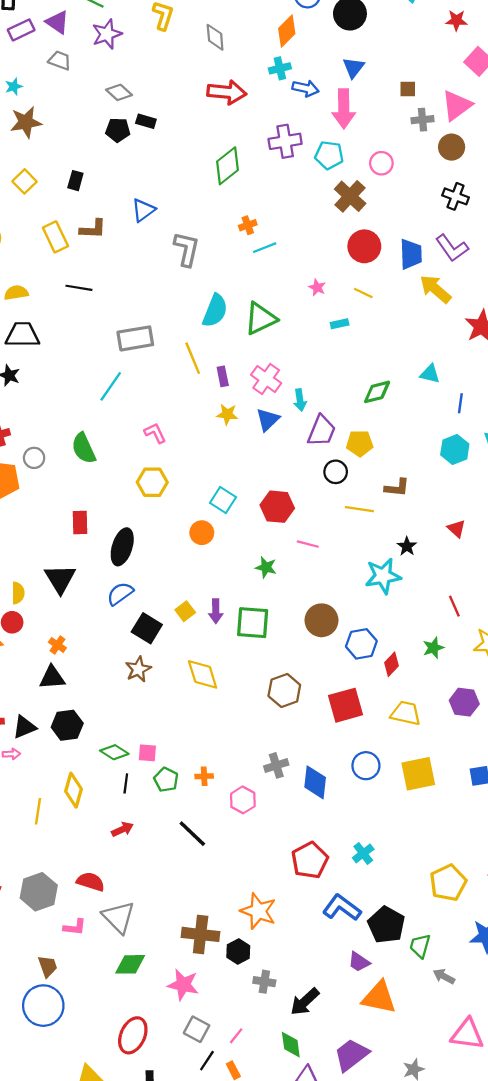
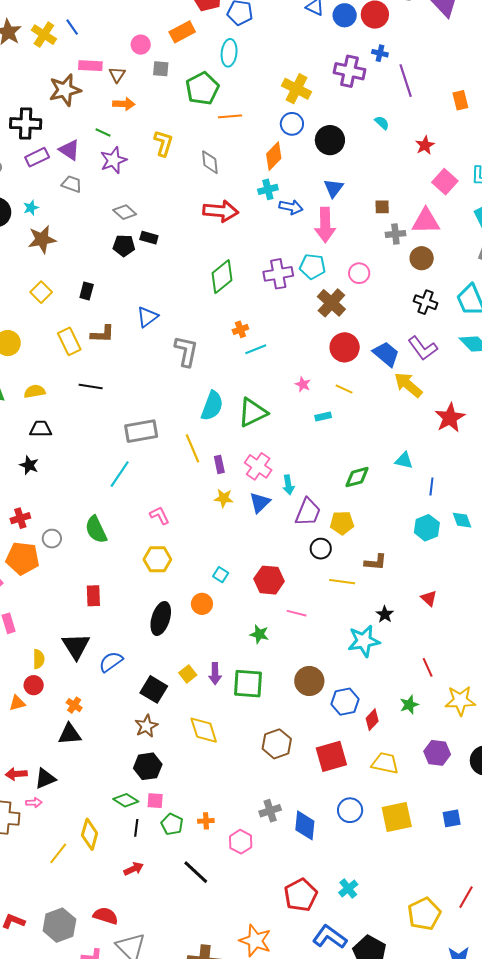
red star: (456, 20) -> (425, 145), turned -30
pink triangle: (457, 105) -> (426, 221), turned 36
purple cross: (285, 141) -> (278, 274), moved
blue trapezoid: (411, 254) -> (386, 354), turned -48
black trapezoid: (22, 335) -> (41, 429), size x0.7
cyan square: (223, 500) -> (221, 575), size x0.7
black ellipse: (122, 547) -> (161, 618), moved
blue semicircle: (120, 594) -> (111, 662), moved
black hexagon: (67, 725) -> (148, 766), moved
yellow line: (38, 811) -> (58, 853), turned 30

